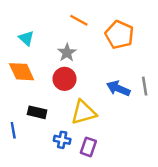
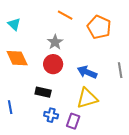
cyan triangle: (26, 38) -> (14, 24), moved
blue arrow: (118, 88) -> (87, 72), moved
black rectangle: (37, 112) -> (43, 92), moved
yellow triangle: (84, 112) -> (87, 98), moved

